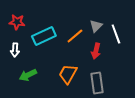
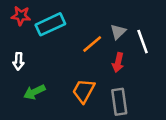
red star: (17, 22) -> (21, 16), moved
cyan rectangle: (44, 36) -> (50, 24), moved

